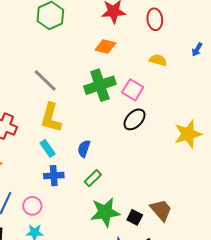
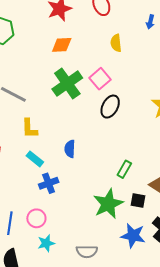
yellow semicircle: (158, 60) -> (116, 43), turned -96
pink square: (133, 90) -> (100, 79), turned 35
yellow L-shape: (51, 118) -> (29, 128), size x0.7
green rectangle: (93, 178) -> (124, 169), moved

